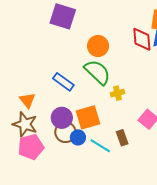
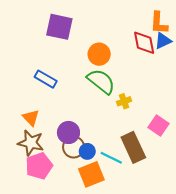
blue rectangle: (63, 82) -> (46, 79), moved
orange square: (88, 117) -> (91, 174), moved
brown rectangle: (122, 138) -> (133, 147), size x1.8

